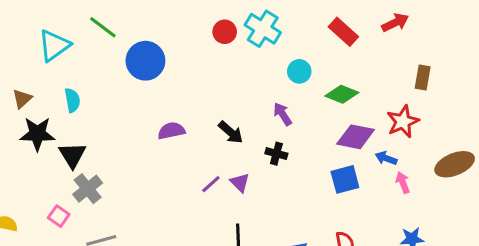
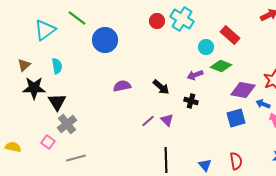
red rectangle: (343, 32) -> (230, 35), moved
green diamond: (342, 94) -> (221, 66), moved
purple arrow: (282, 114) -> (195, 75), turned -77

